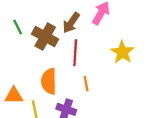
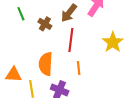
brown cross: (45, 37) -> (45, 24), size x0.6

